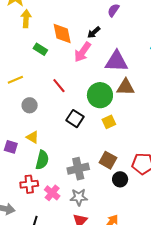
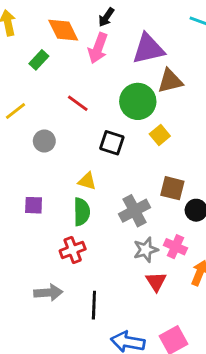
green rectangle: (40, 49) -> (39, 60), turned -64
yellow triangle: (33, 137) -> (87, 181), moved
pink cross: (52, 193) -> (175, 247), moved

